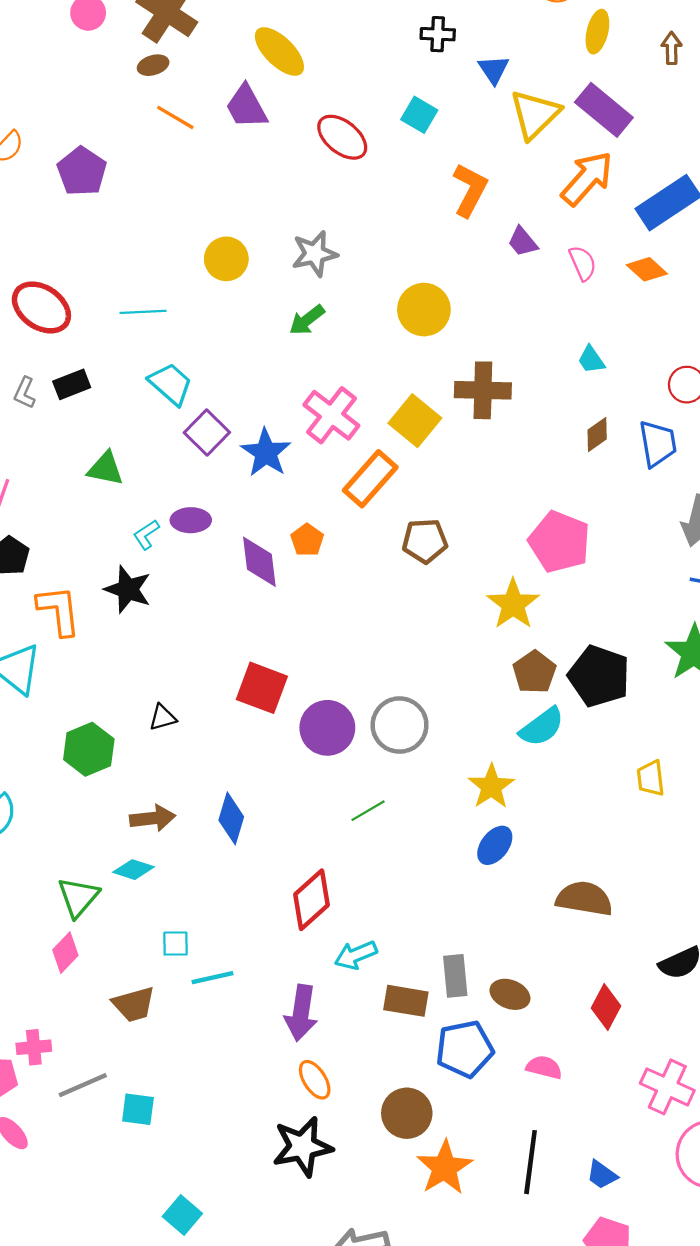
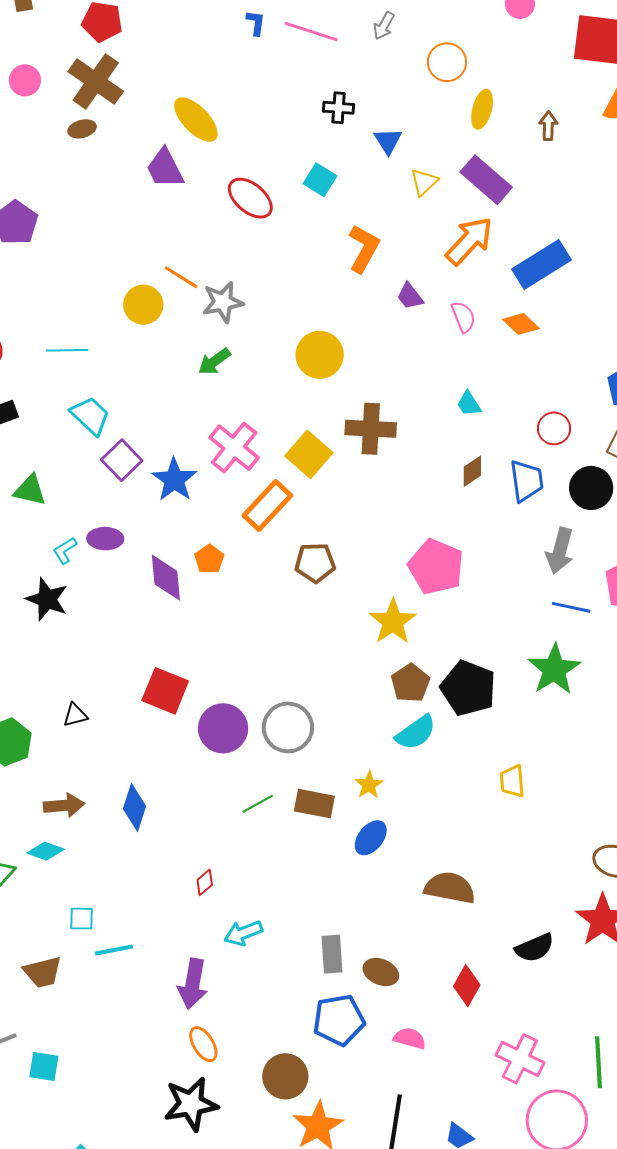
yellow triangle: (535, 114) -> (424, 182), size x0.6
orange line: (175, 117) -> (181, 277), moved
yellow star: (491, 786) -> (369, 785), size x0.7
red diamond: (311, 900) -> (205, 882), size x0.5
brown rectangle: (406, 1001) -> (314, 804), moved

